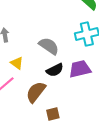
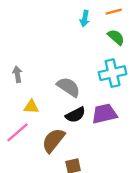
yellow triangle: (17, 63) -> (31, 107), turned -32

